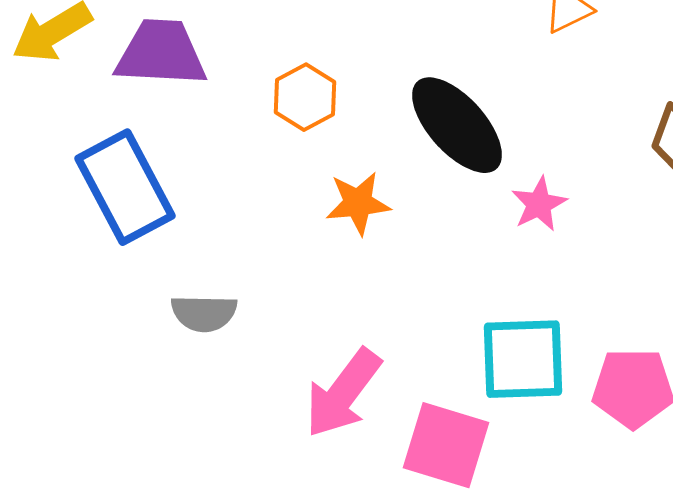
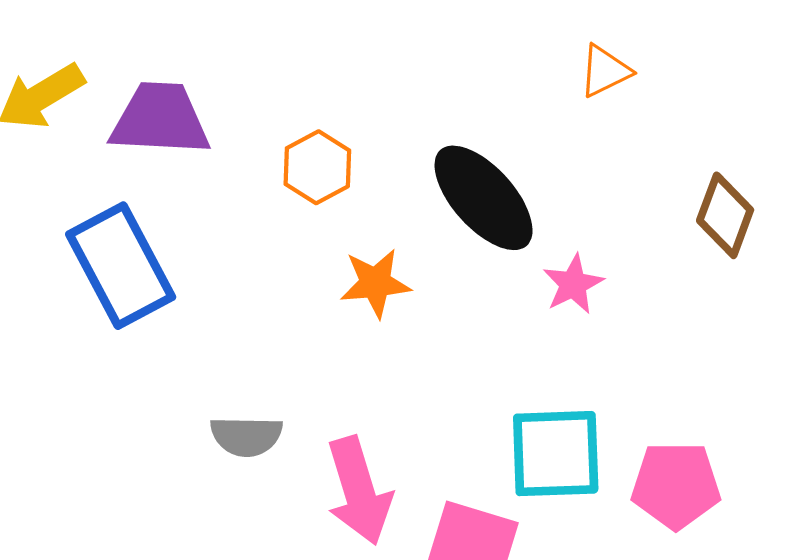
gray semicircle: (204, 313) -> (246, 436), moved
pink arrow: (343, 393) -> (359, 491), turned -54

